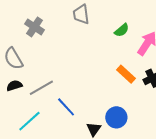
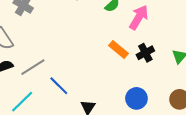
blue circle: (116, 117) -> (136, 98), moved

